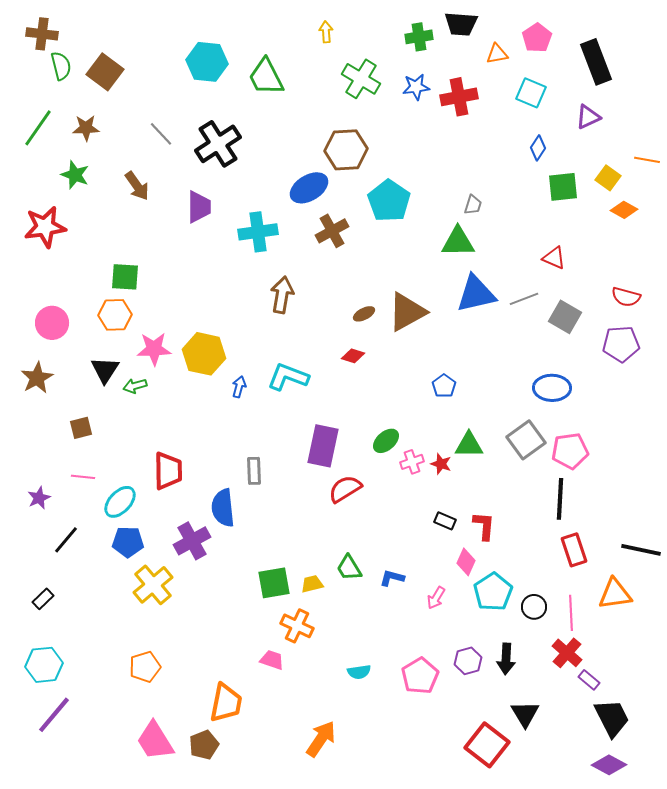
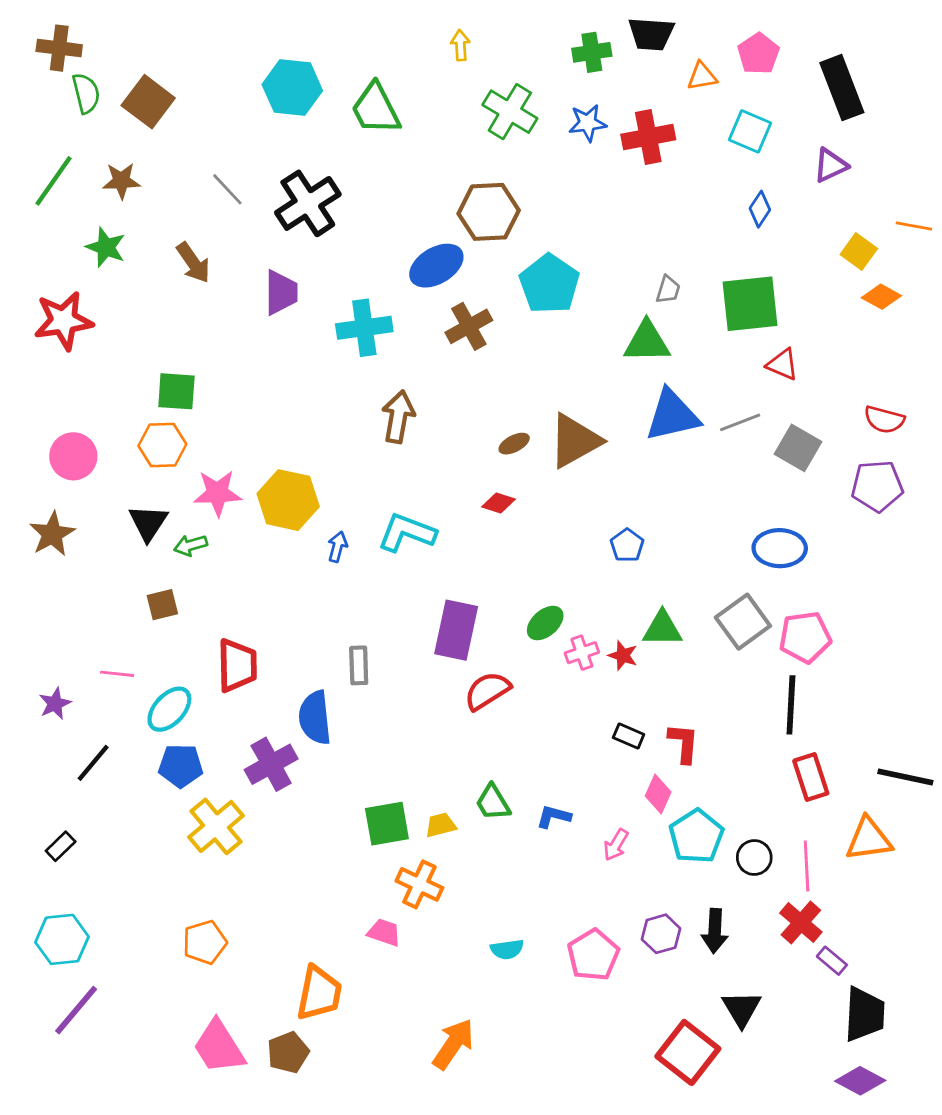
green square: (563, 187) -> (750, 304), moved, size x1.4
brown square: (81, 428) -> (162, 605), moved
black trapezoid: (612, 718) -> (864, 1014), turned 30

